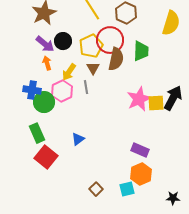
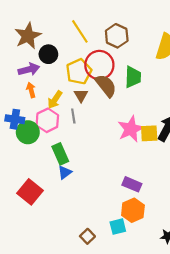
black circle: (63, 41) -> (48, 54), moved
purple arrow: (45, 44) -> (29, 69), turned -54
brown semicircle: (116, 59) -> (106, 86), turned -50
green rectangle: (37, 133) -> (60, 154), moved
brown square: (96, 189) -> (87, 236), moved

